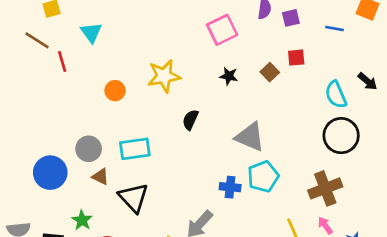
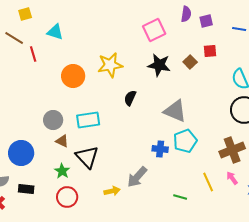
cyan triangle: (91, 32) -> (55, 32), turned -36
black star: (229, 76) -> (159, 65), size x1.6
orange circle: (115, 91) -> (73, 76), size x1.5
blue circle: (50, 173) -> (21, 153), moved
green star: (82, 220) -> (62, 171), moved

